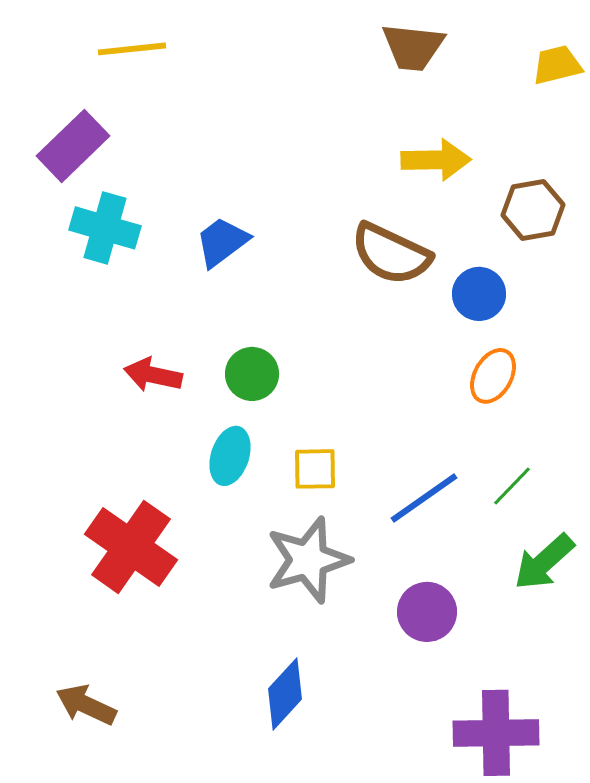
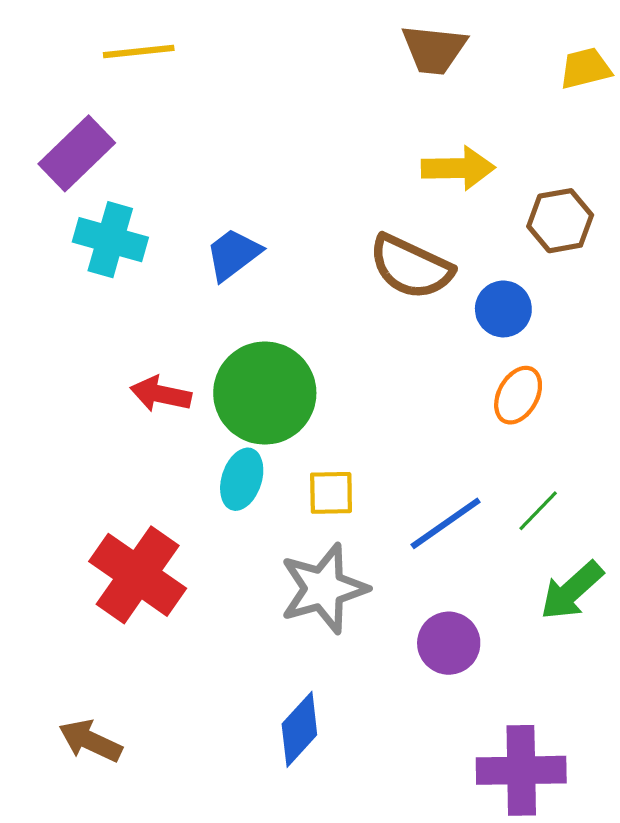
green circle: (252, 374) -> (265, 393), size x1.8

